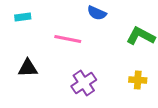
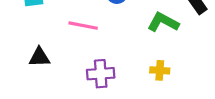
purple cross: (84, 83) -> (101, 74), turned 30

